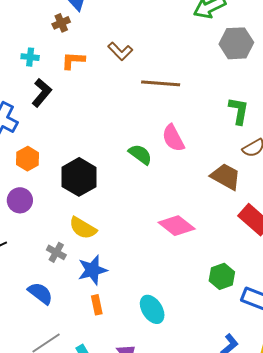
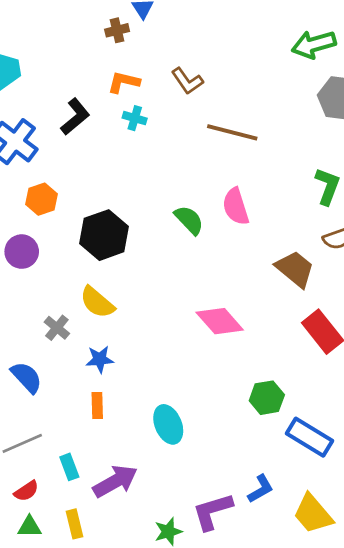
cyan cross: (30, 57) -> (135, 118), moved
blue star: (92, 270) -> (100, 359), size x0.7

